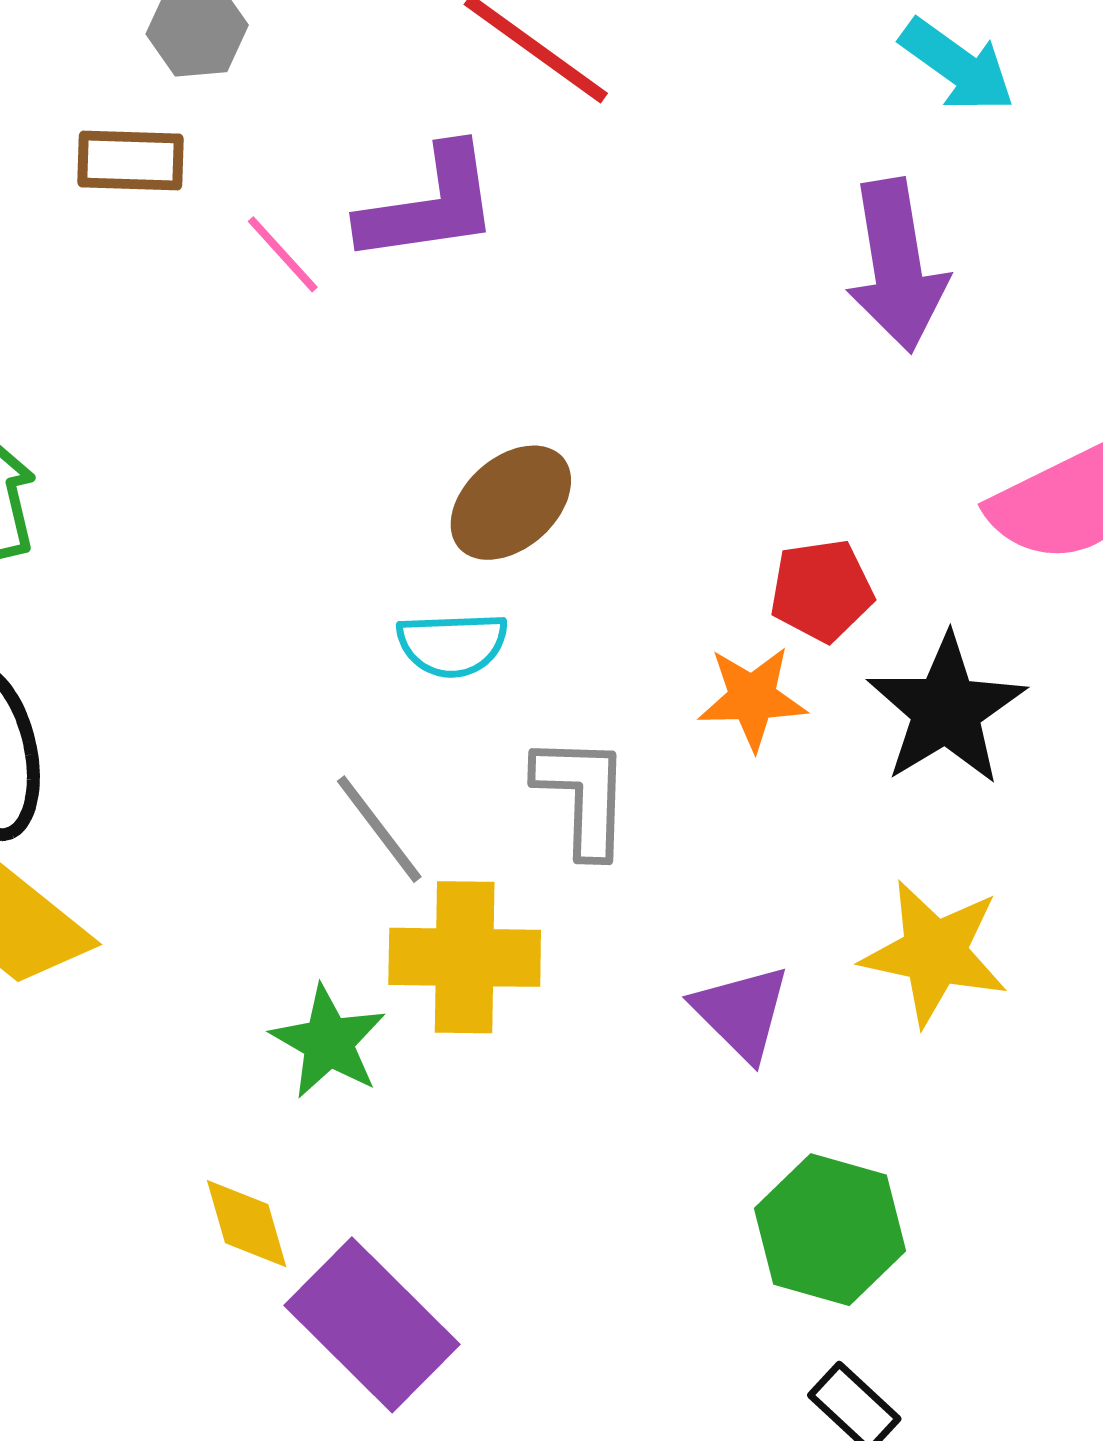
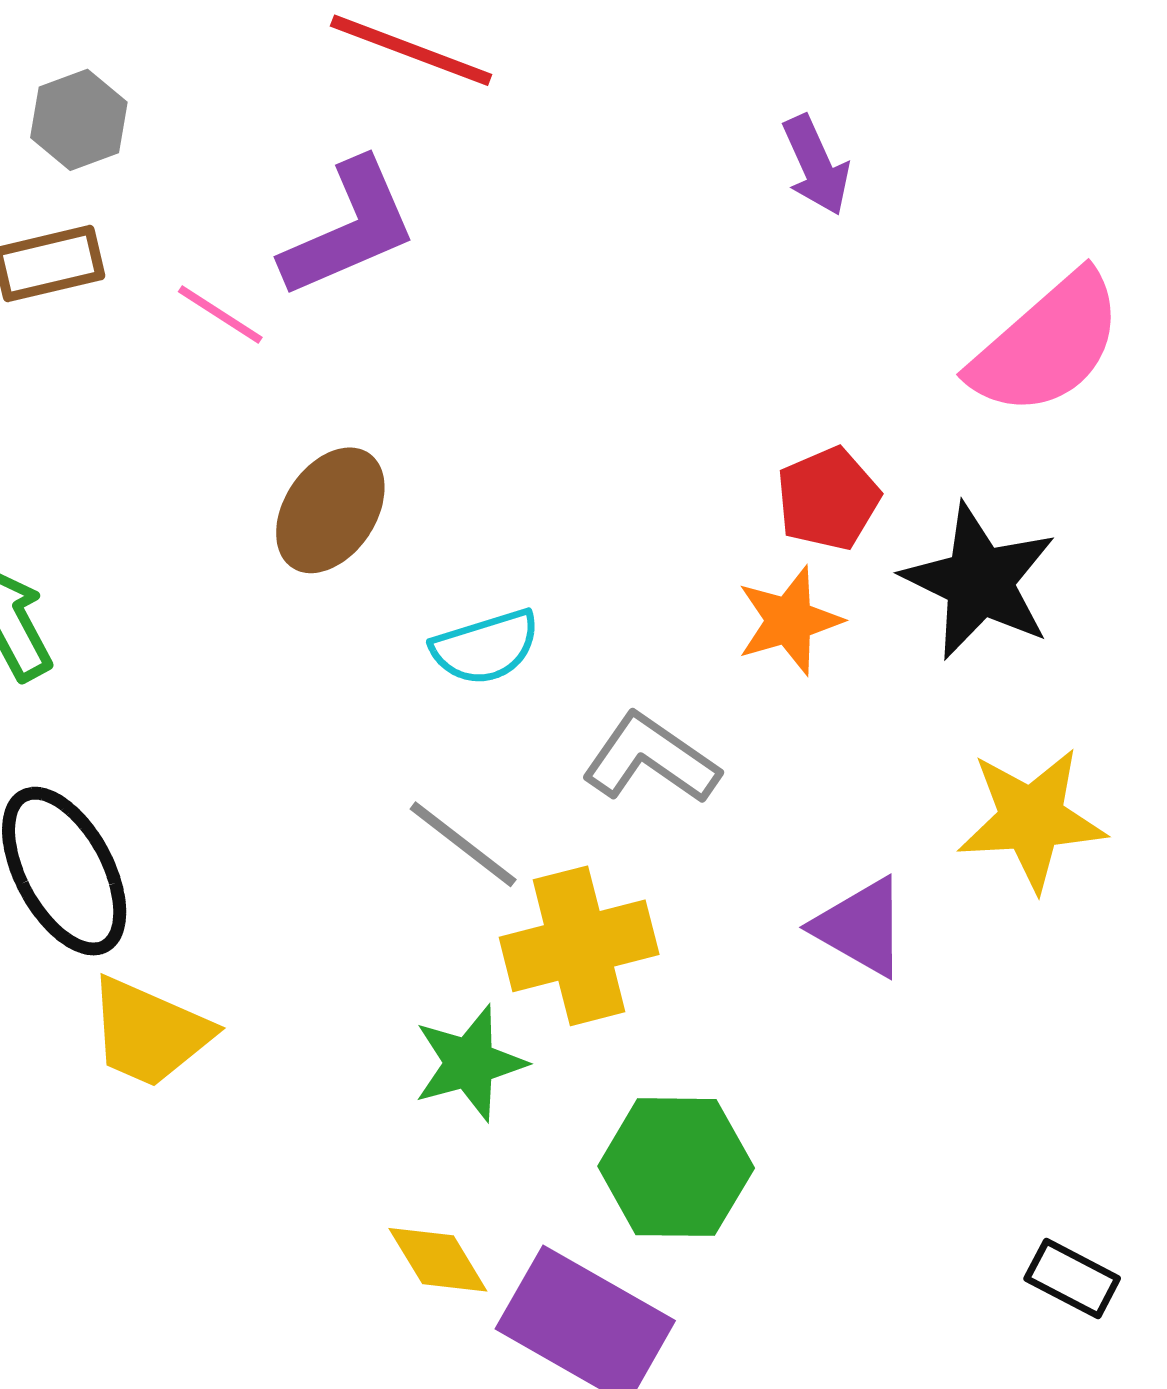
purple arrow: (897, 265) -> (816, 165), size x0.6
brown ellipse: (511, 503) -> (330, 510), moved
gray L-shape: (583, 795) -> (651, 759), turned -42
green star: (328, 1042) -> (470, 1063), turned -30
green hexagon: (830, 1230) -> (676, 1167), moved

